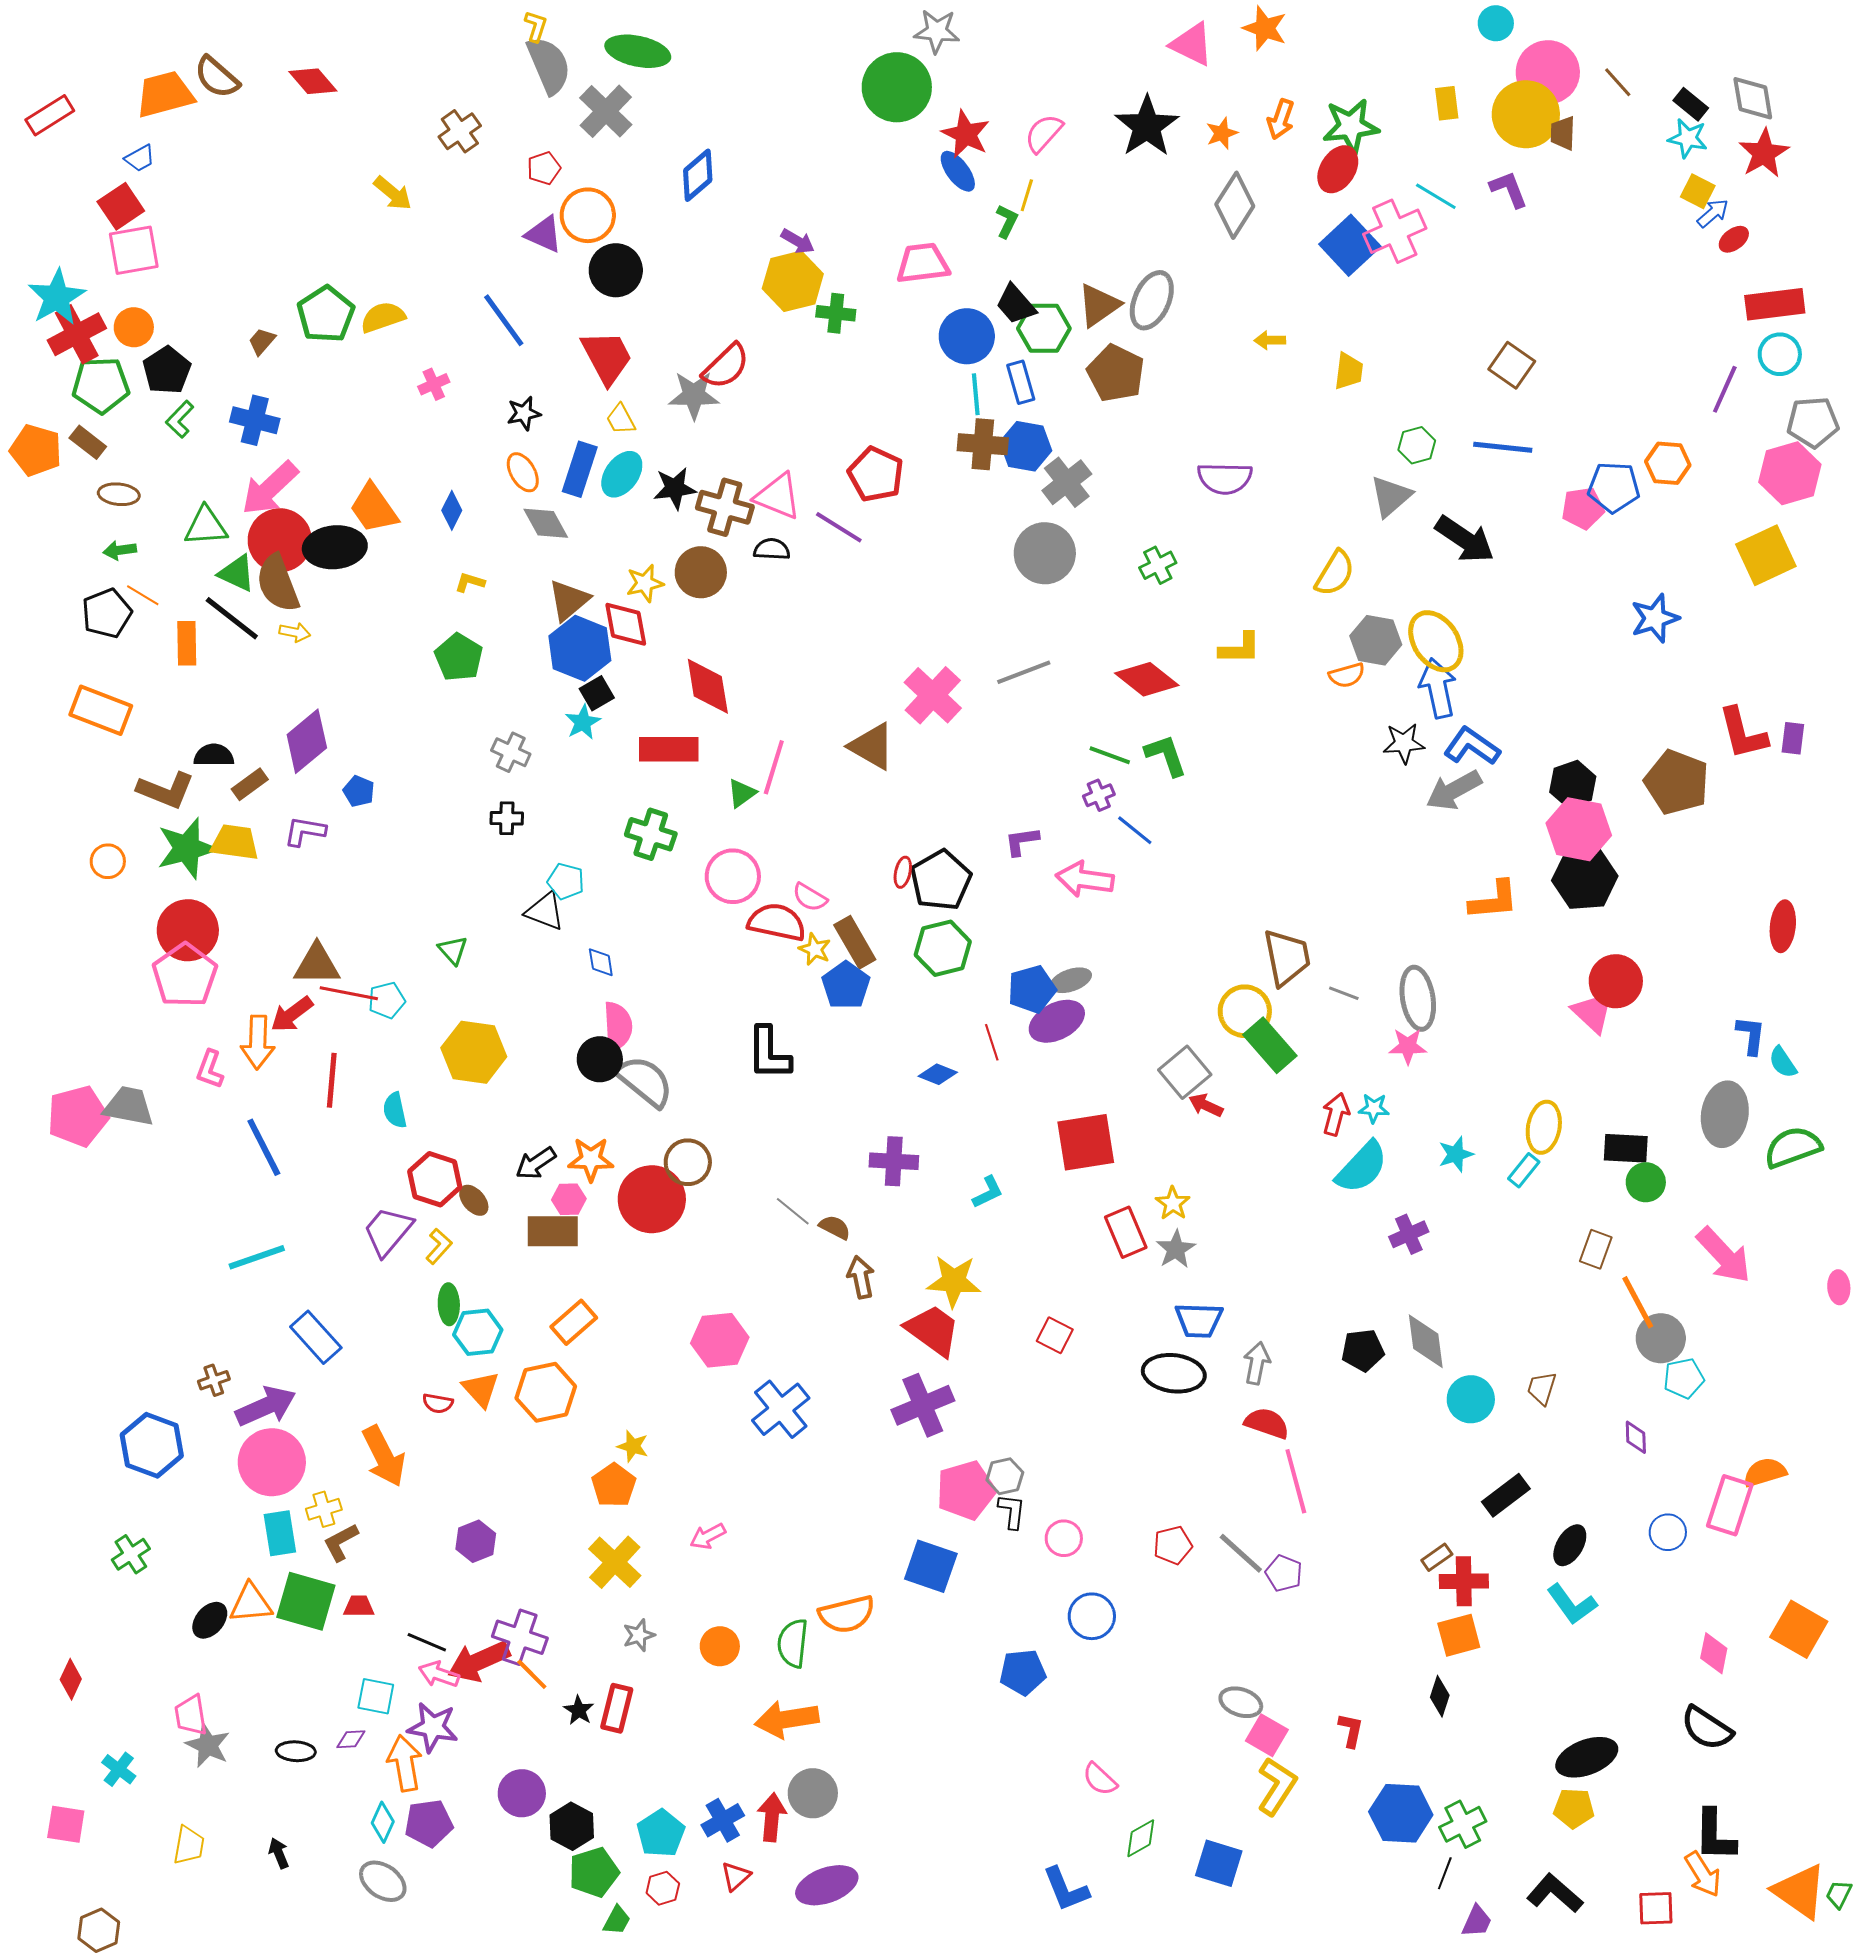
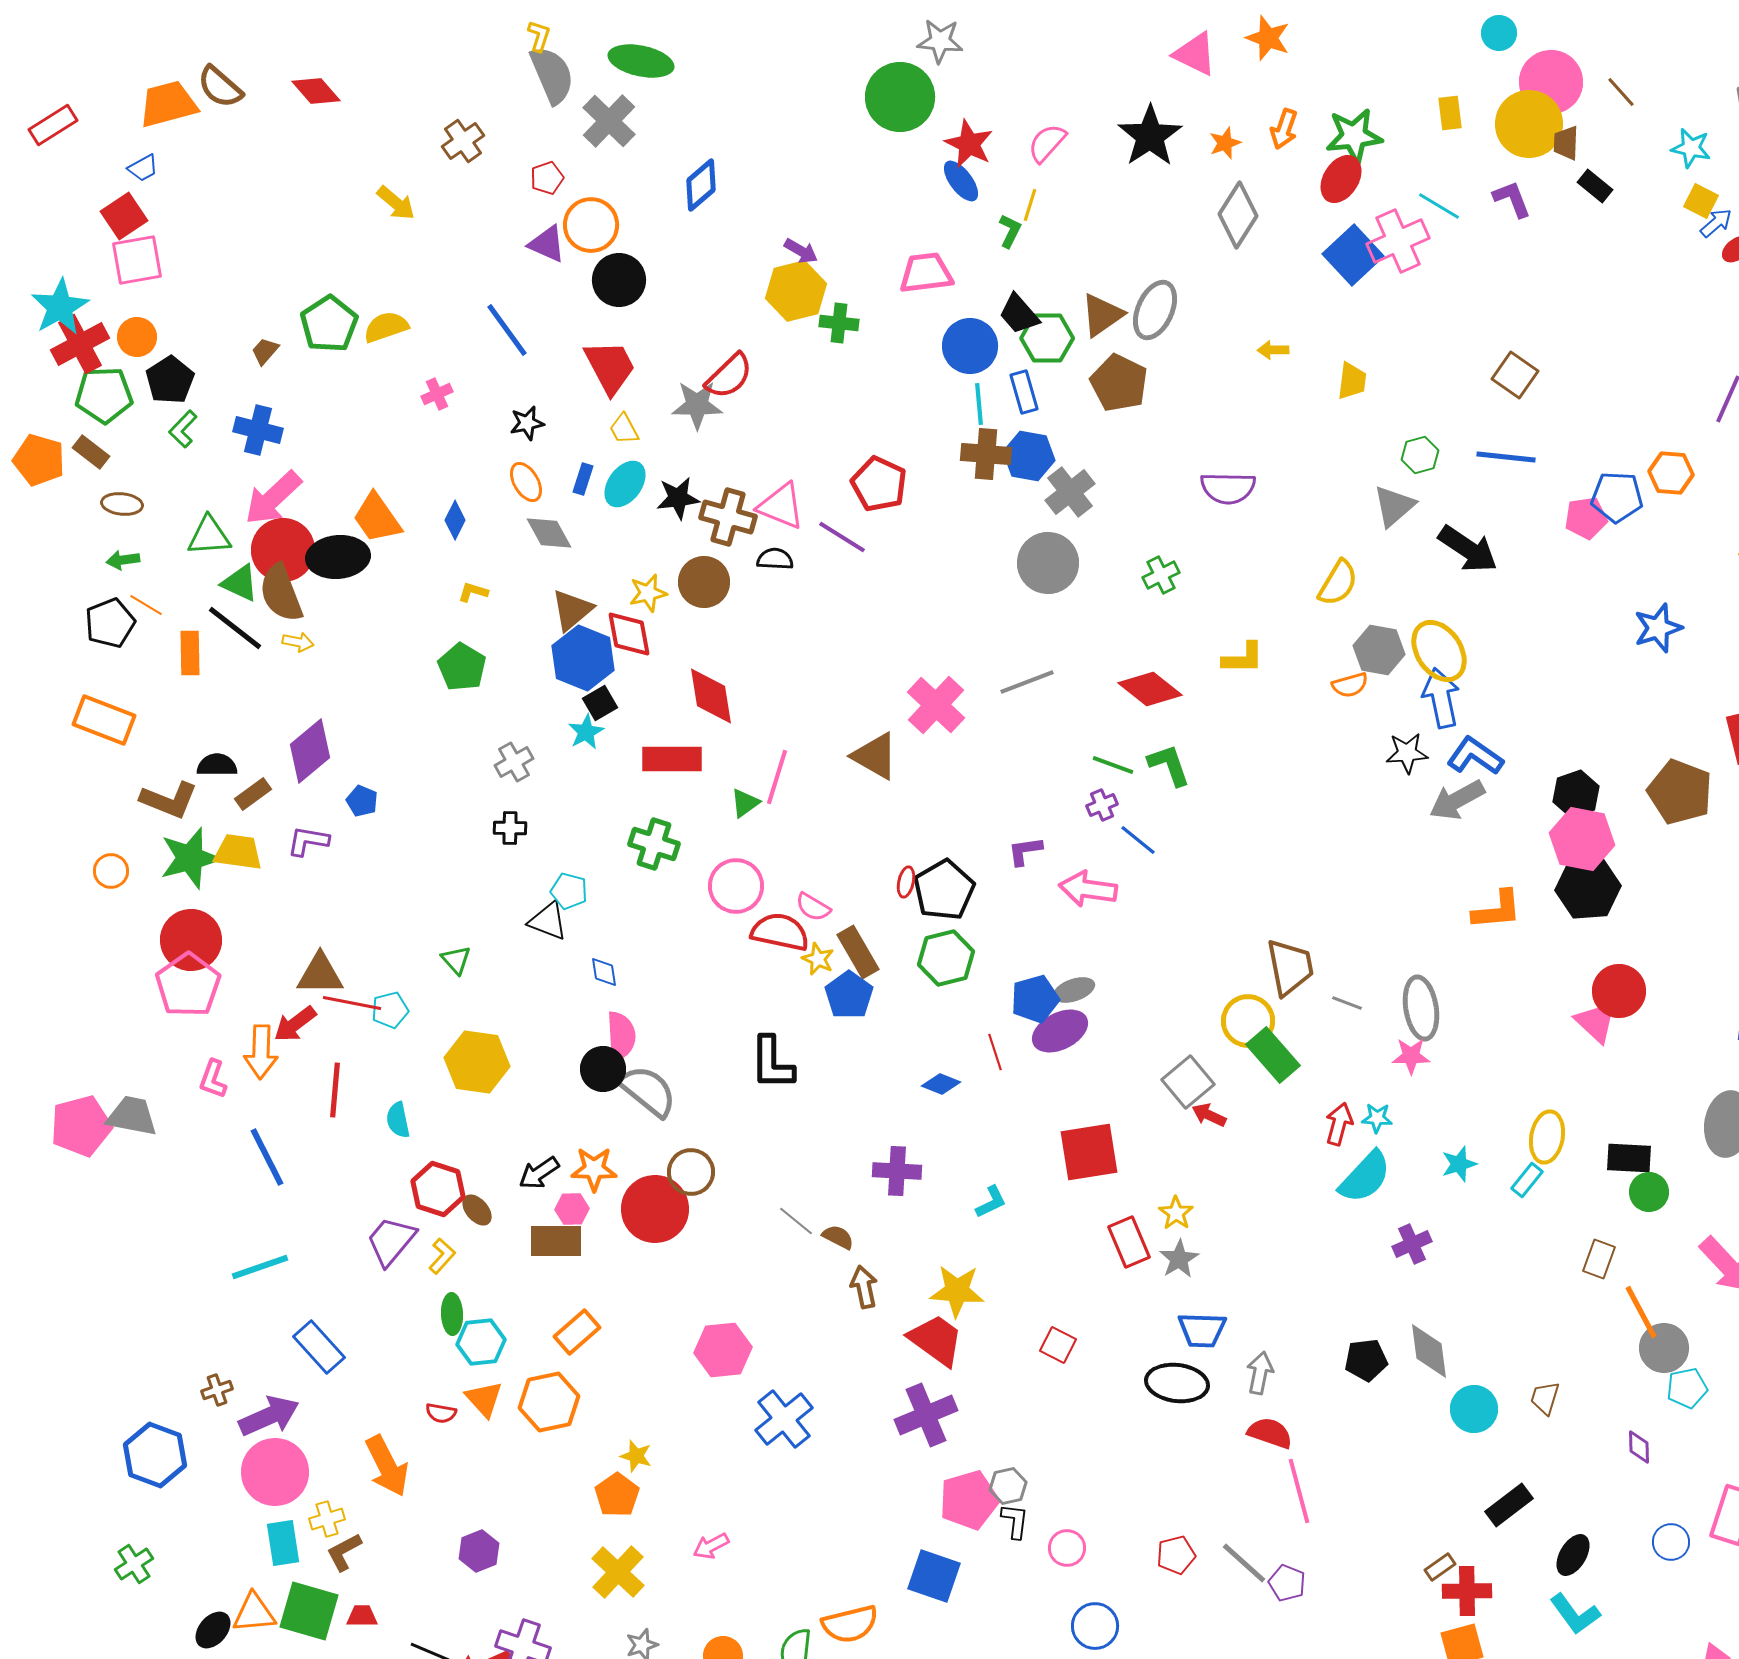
black rectangle: (1691, 104) -> (1595, 186), moved
blue rectangle: (580, 469) -> (583, 479), size x0.6
gray cross: (511, 752) -> (514, 762), turned 36

